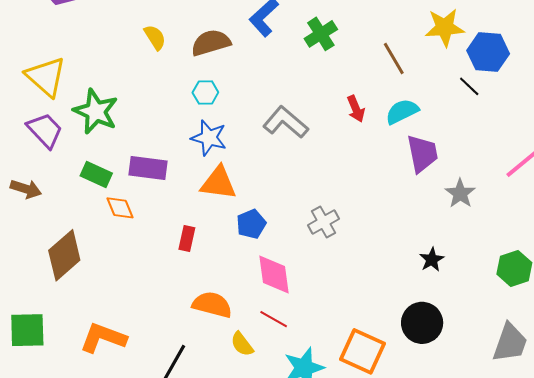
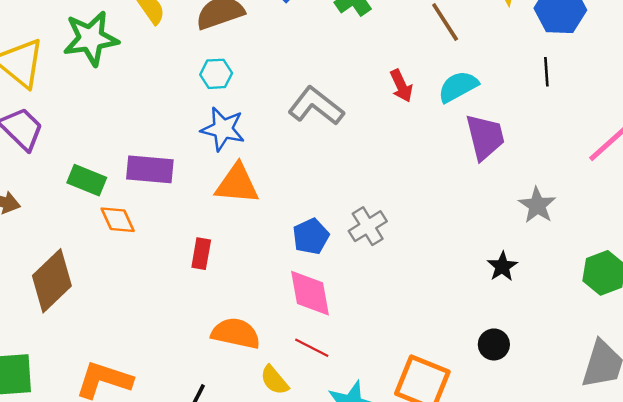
black line: (469, 86) -> (546, 72), moved, turned 45
green star: (96, 111) -> (91, 38), moved, turned -30
gray star: (460, 193) -> (537, 205), moved
blue pentagon: (251, 224) -> (311, 236), moved
black circle: (422, 323) -> (494, 344), size x0.6

